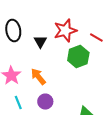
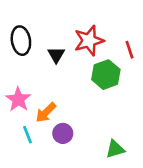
red line: (96, 38) -> (130, 50), turned 40
orange arrow: (38, 76) -> (46, 112), moved, turned -96

